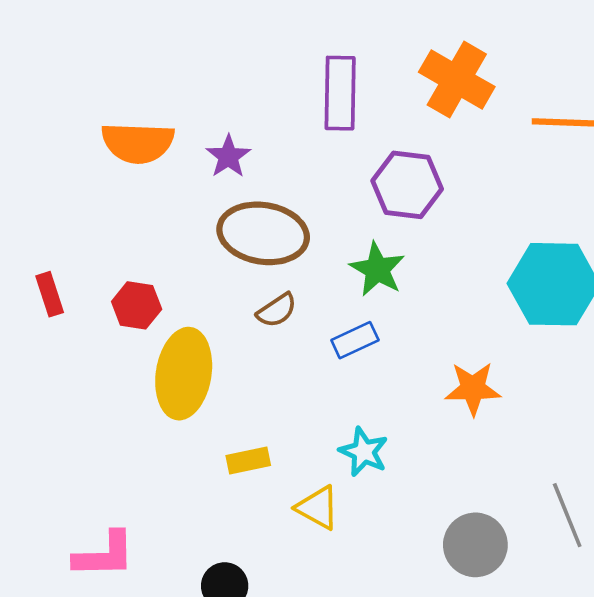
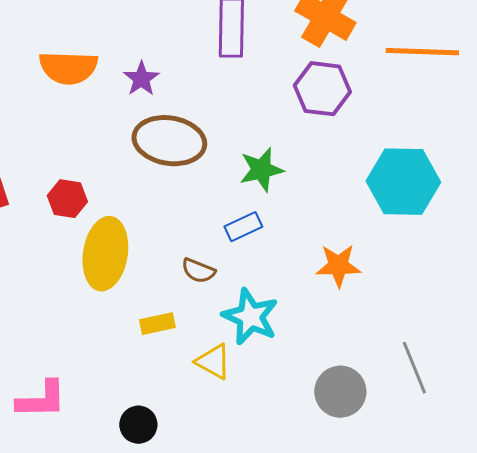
purple hexagon: (407, 185) -> (322, 89), moved
green star: (377, 269) -> (261, 170), turned 30
brown semicircle: (277, 310) -> (198, 271), moved, turned 56
cyan star: (364, 452) -> (250, 317), size x1.4

